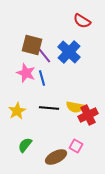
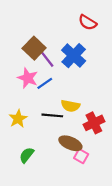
brown square: (32, 45) -> (34, 48), turned 30
blue line: (42, 78) -> (45, 83), turned 70
yellow semicircle: (75, 107) -> (70, 106), moved
brown ellipse: (56, 157) -> (70, 143), moved, turned 50

